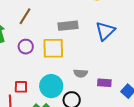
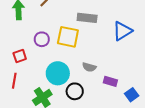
purple circle: (26, 47) -> (42, 39), moved
red square: (21, 87) -> (20, 56), moved, turned -32

